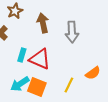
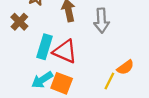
cyan rectangle: (22, 55) -> (44, 47), size x1.5
yellow line: (69, 85) -> (109, 81), moved

